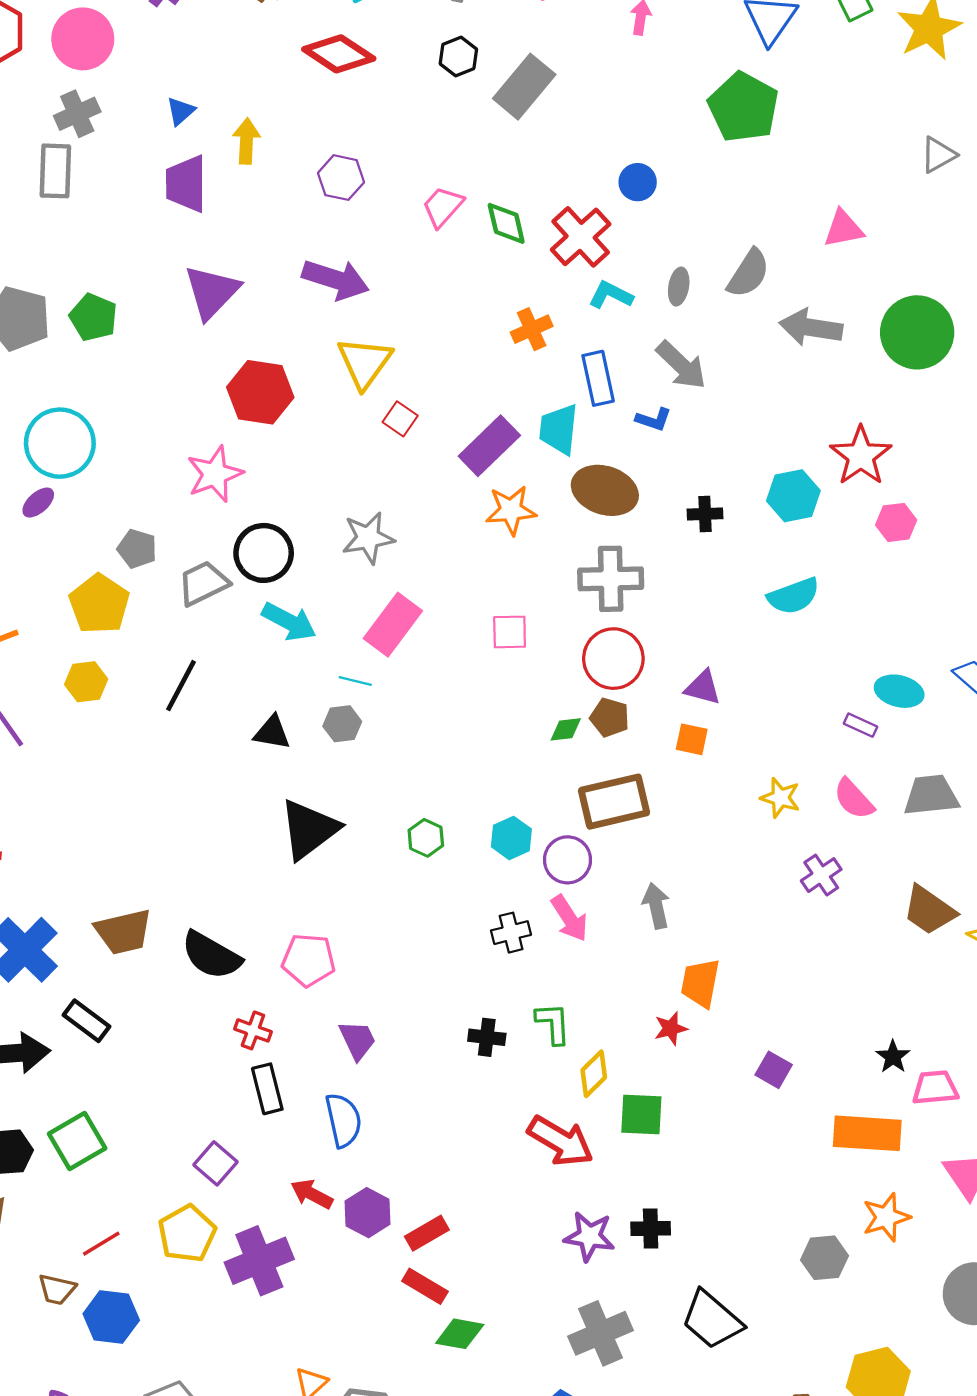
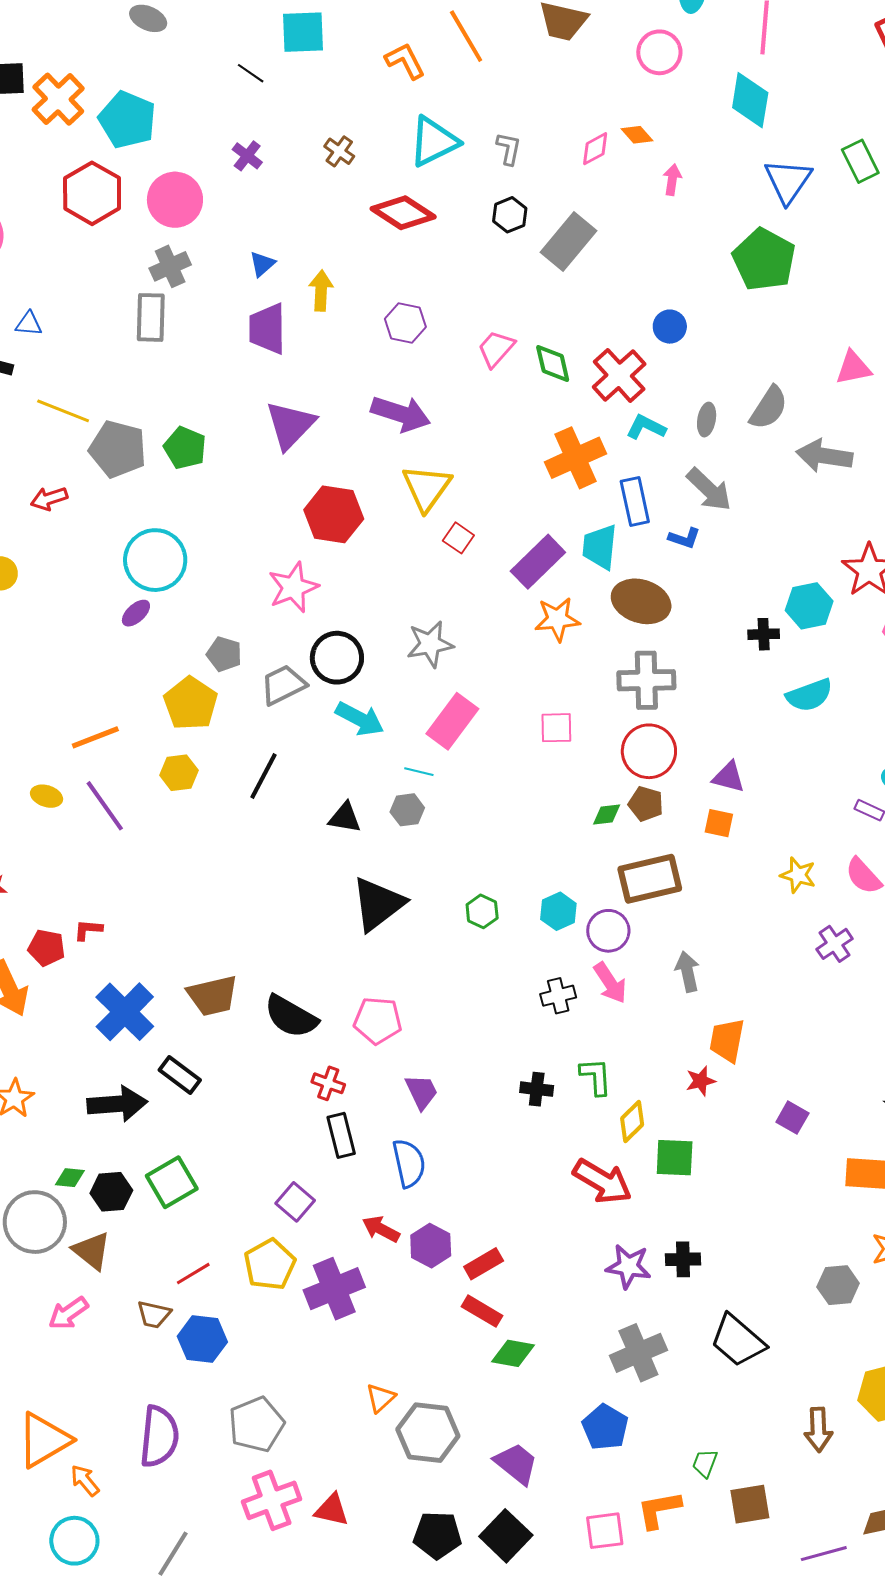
orange cross: (532, 329) -> (576, 458), size x1.6
black cross: (705, 514) -> (764, 634), moved

